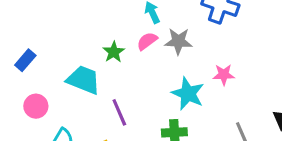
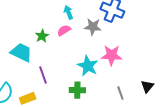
gray star: (178, 41) -> (93, 27), moved
pink star: (224, 75) -> (112, 55), size x1.5

